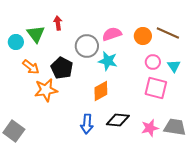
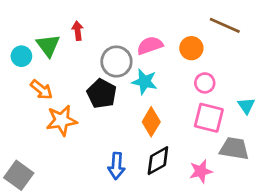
brown line: (168, 33) -> (225, 25), moved
cyan triangle: (174, 66) -> (246, 106), moved
black pentagon: (62, 68) -> (102, 94), moved
orange diamond: (101, 91) -> (151, 122), moved, turned -30
black diamond: (118, 120) -> (158, 161), turned -35
gray trapezoid: (175, 127) -> (234, 149), moved

